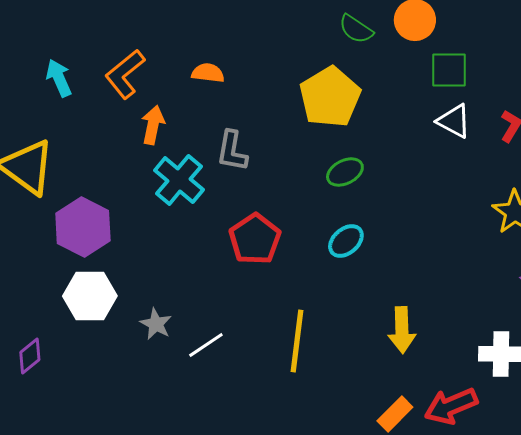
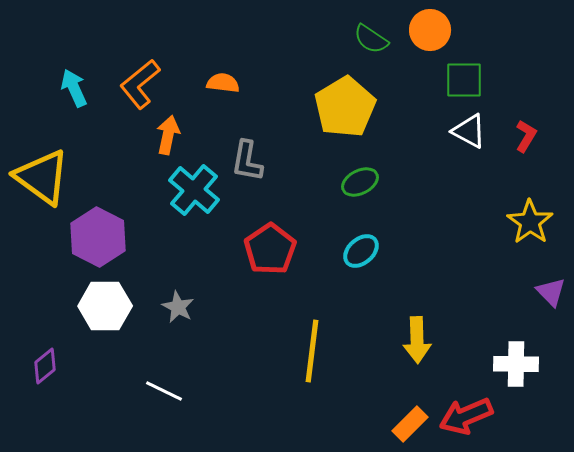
gray star: (156, 324) -> (178, 307), moved
white line: (206, 345) -> (164, 391), moved, turned 60

